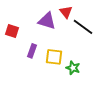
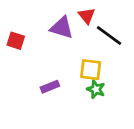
purple rectangle: (32, 51) -> (50, 87), moved, turned 48
yellow square: (54, 57) -> (91, 70), moved

